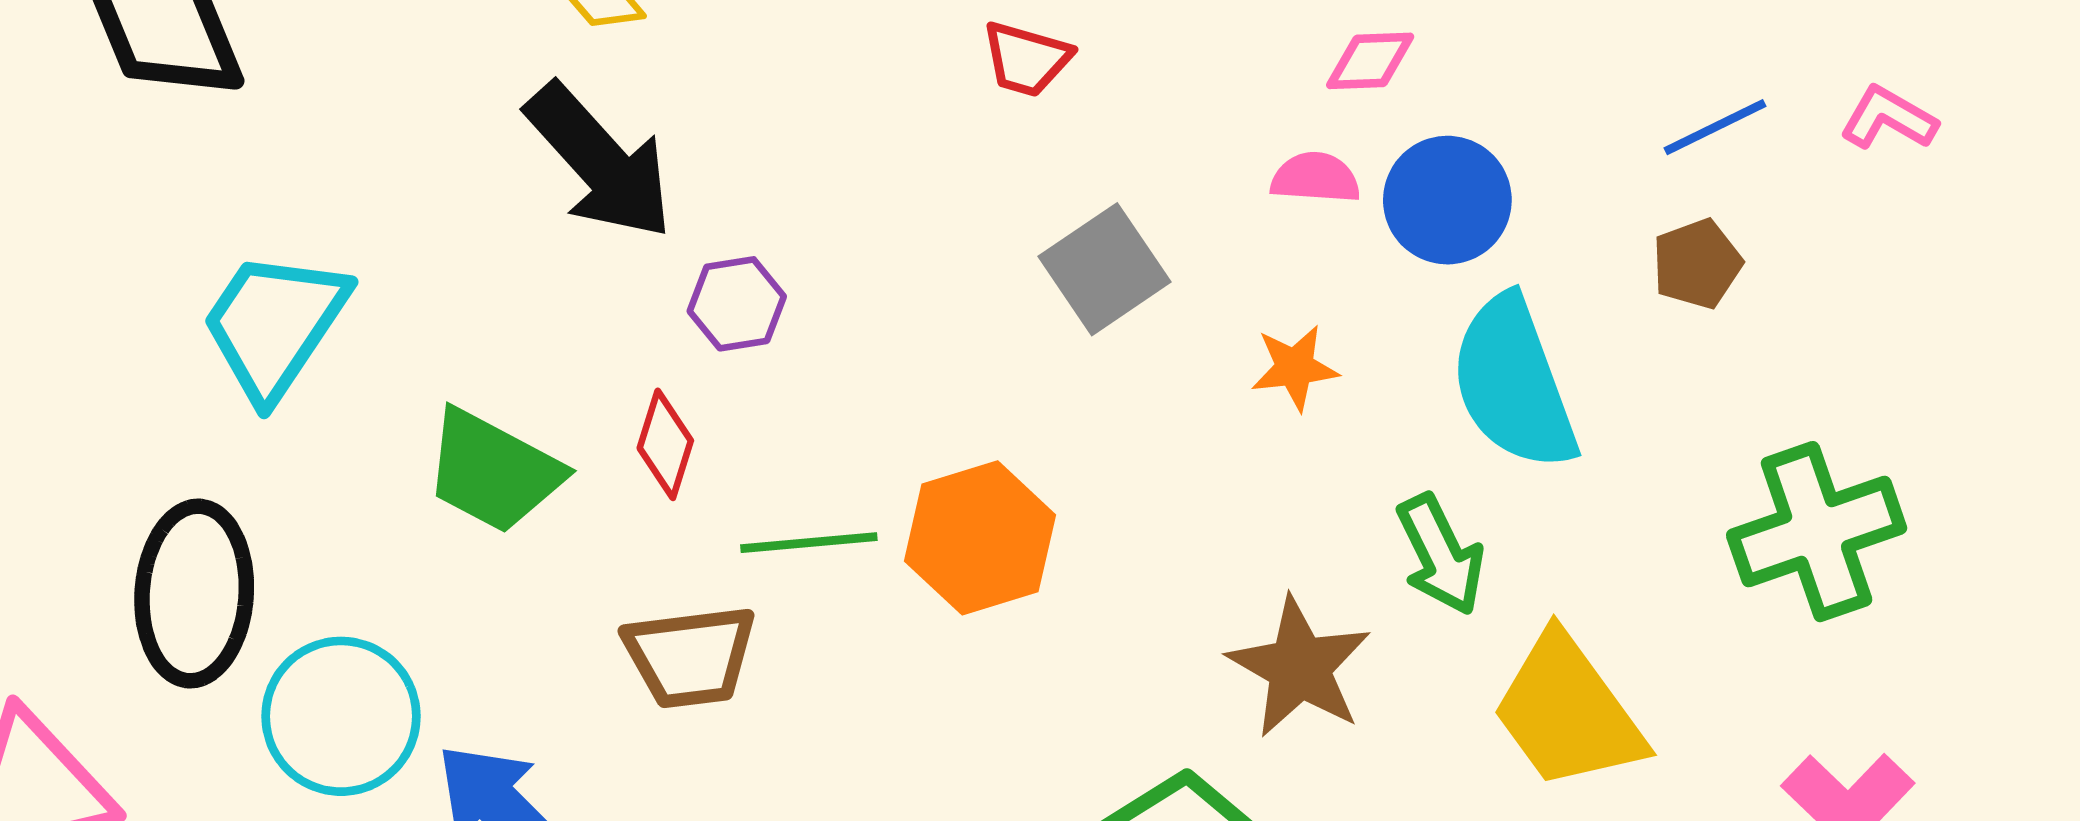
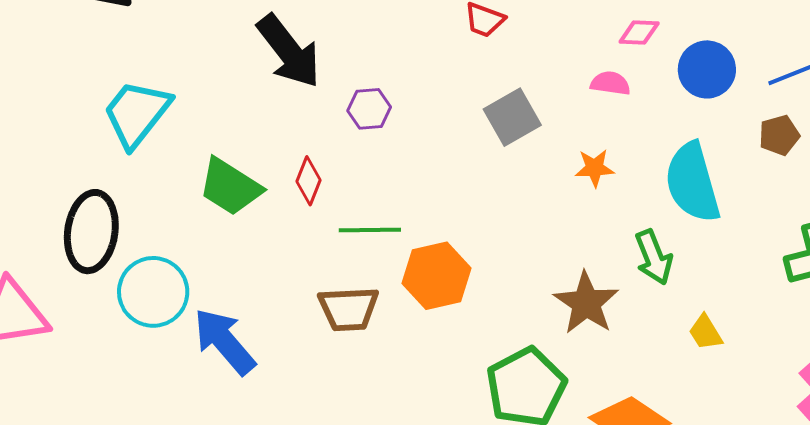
blue circle: (1447, 200) -> (707, 69), moved
purple hexagon: (737, 304) -> (369, 109), moved
orange hexagon: (980, 538) -> (436, 276), moved
brown trapezoid: (690, 656) -> (349, 309), moved
yellow trapezoid: (1568, 712) -> (705, 332), size x0.5

